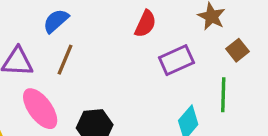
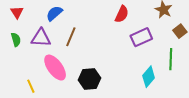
blue semicircle: (56, 21) -> (54, 13), moved

